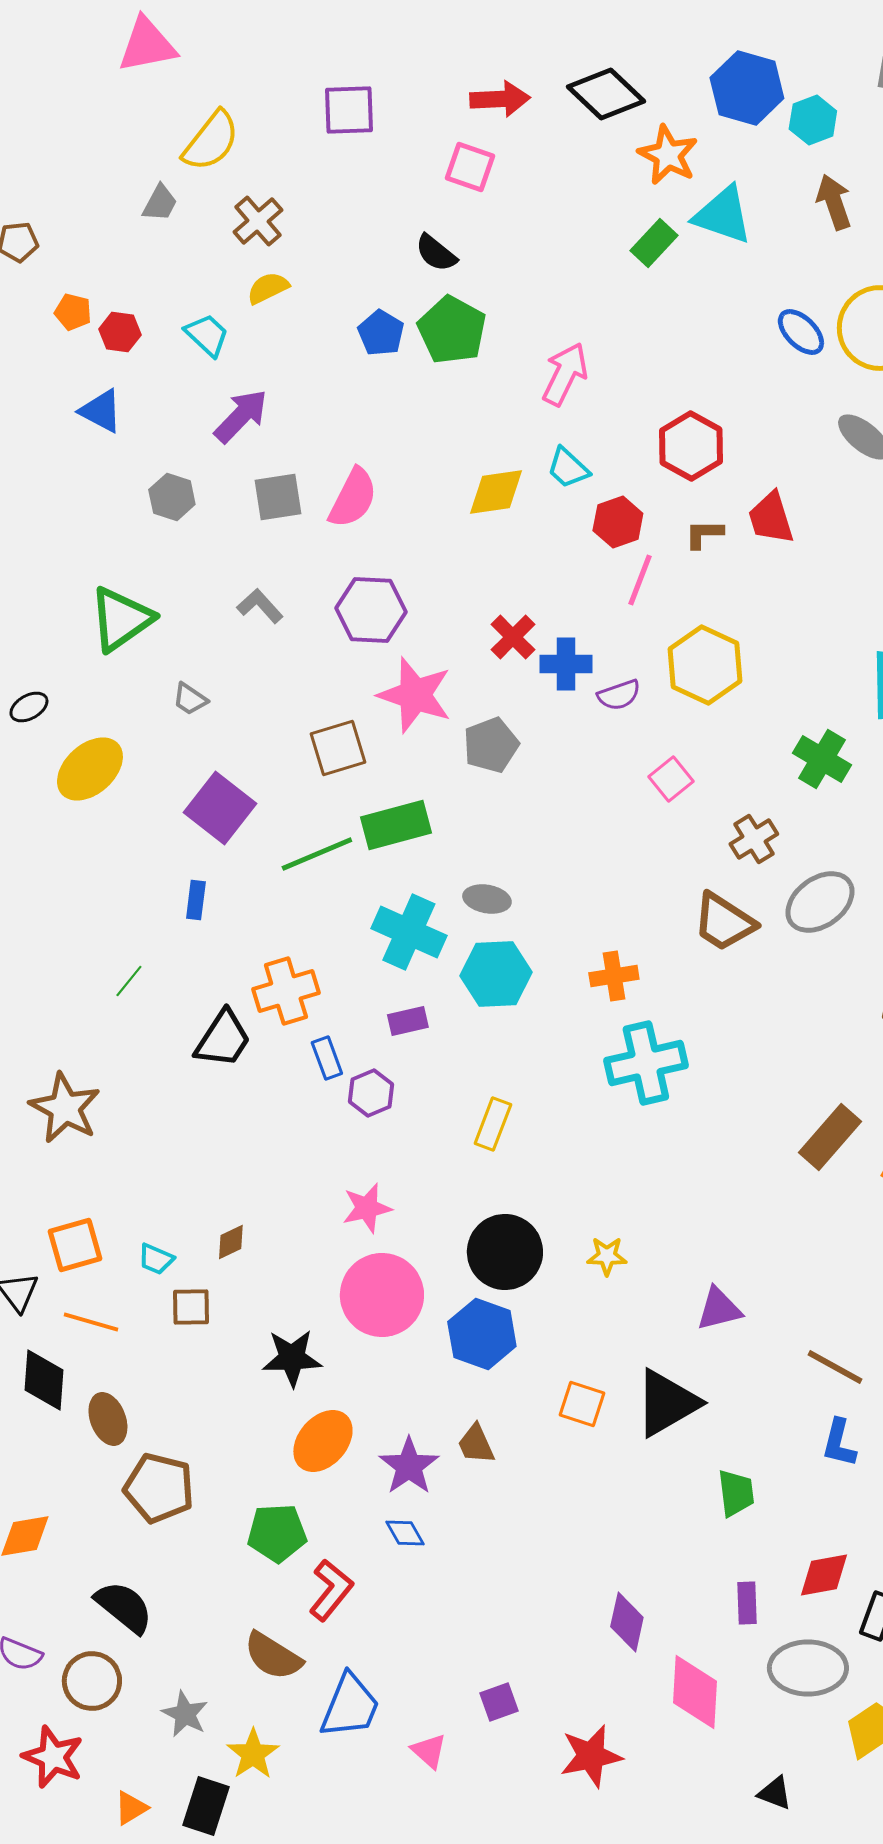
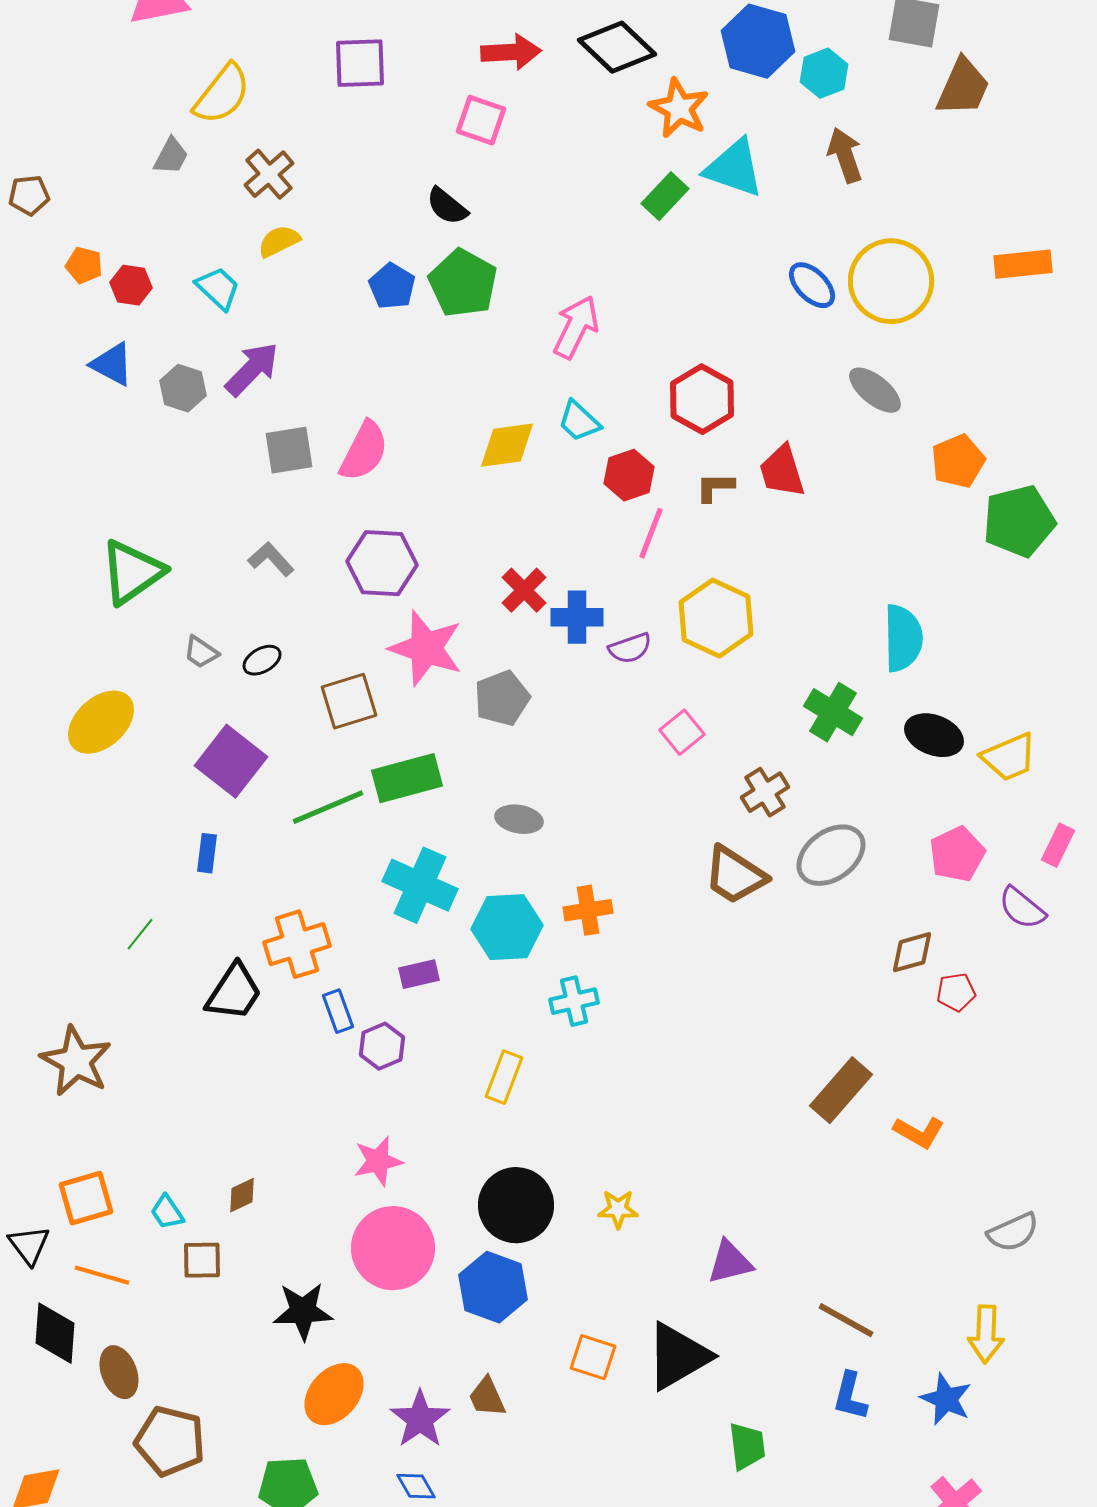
gray hexagon: (172, 497) -> (183, 388), moved
black ellipse: (29, 707) -> (262, 660), moved
gray ellipse: (487, 899) -> (519, 819), moved
orange cross: (614, 976) -> (588, 910), moved
cyan cross: (646, 1063) -> (574, 1001), moved, size x0.6
cyan trapezoid: (156, 1259) -> (167, 1212), turned 33

